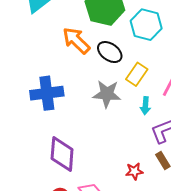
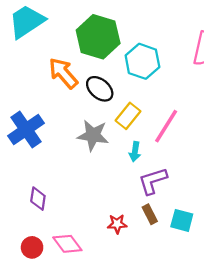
blue cross: (47, 93) -> (26, 129), turned -32
purple diamond: (62, 154) -> (38, 199), size x0.6

